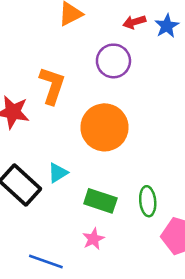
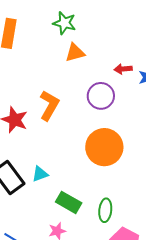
orange circle: (104, 127) -> (104, 147), moved

